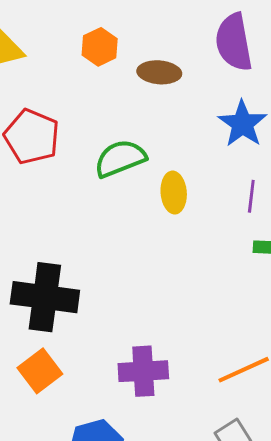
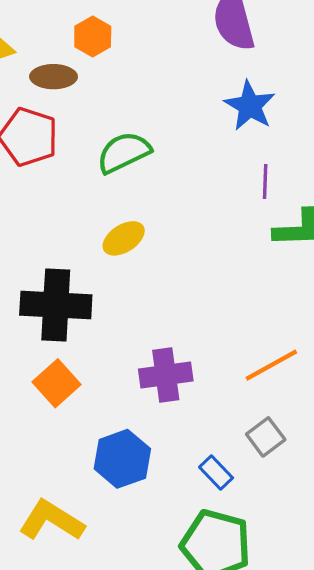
brown ellipse: (159, 72) -> (54, 77), moved
yellow ellipse: (174, 193) -> (124, 238), moved, turned 66

